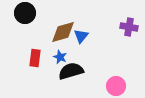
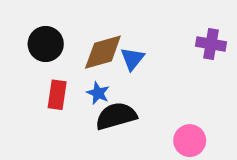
black circle: (25, 13) -> (46, 44), moved

